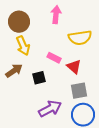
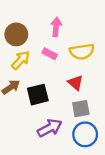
yellow arrow: (23, 46) -> (21, 60), turned -114
pink rectangle: (54, 58) -> (50, 54), moved
black square: (39, 78) -> (38, 95), size x1.5

